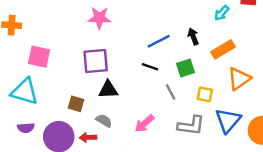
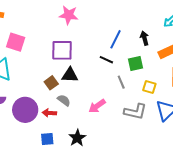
blue line: (159, 41) -> (116, 39), turned -42
brown square: (76, 104) -> (51, 83), moved, turned 32

